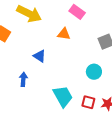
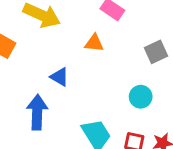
blue arrow: (23, 79) -> (37, 112), size x1.6

